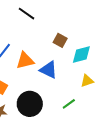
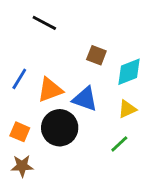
yellow triangle: (87, 81) -> (127, 109), moved
black circle: (30, 104) -> (60, 128), moved

